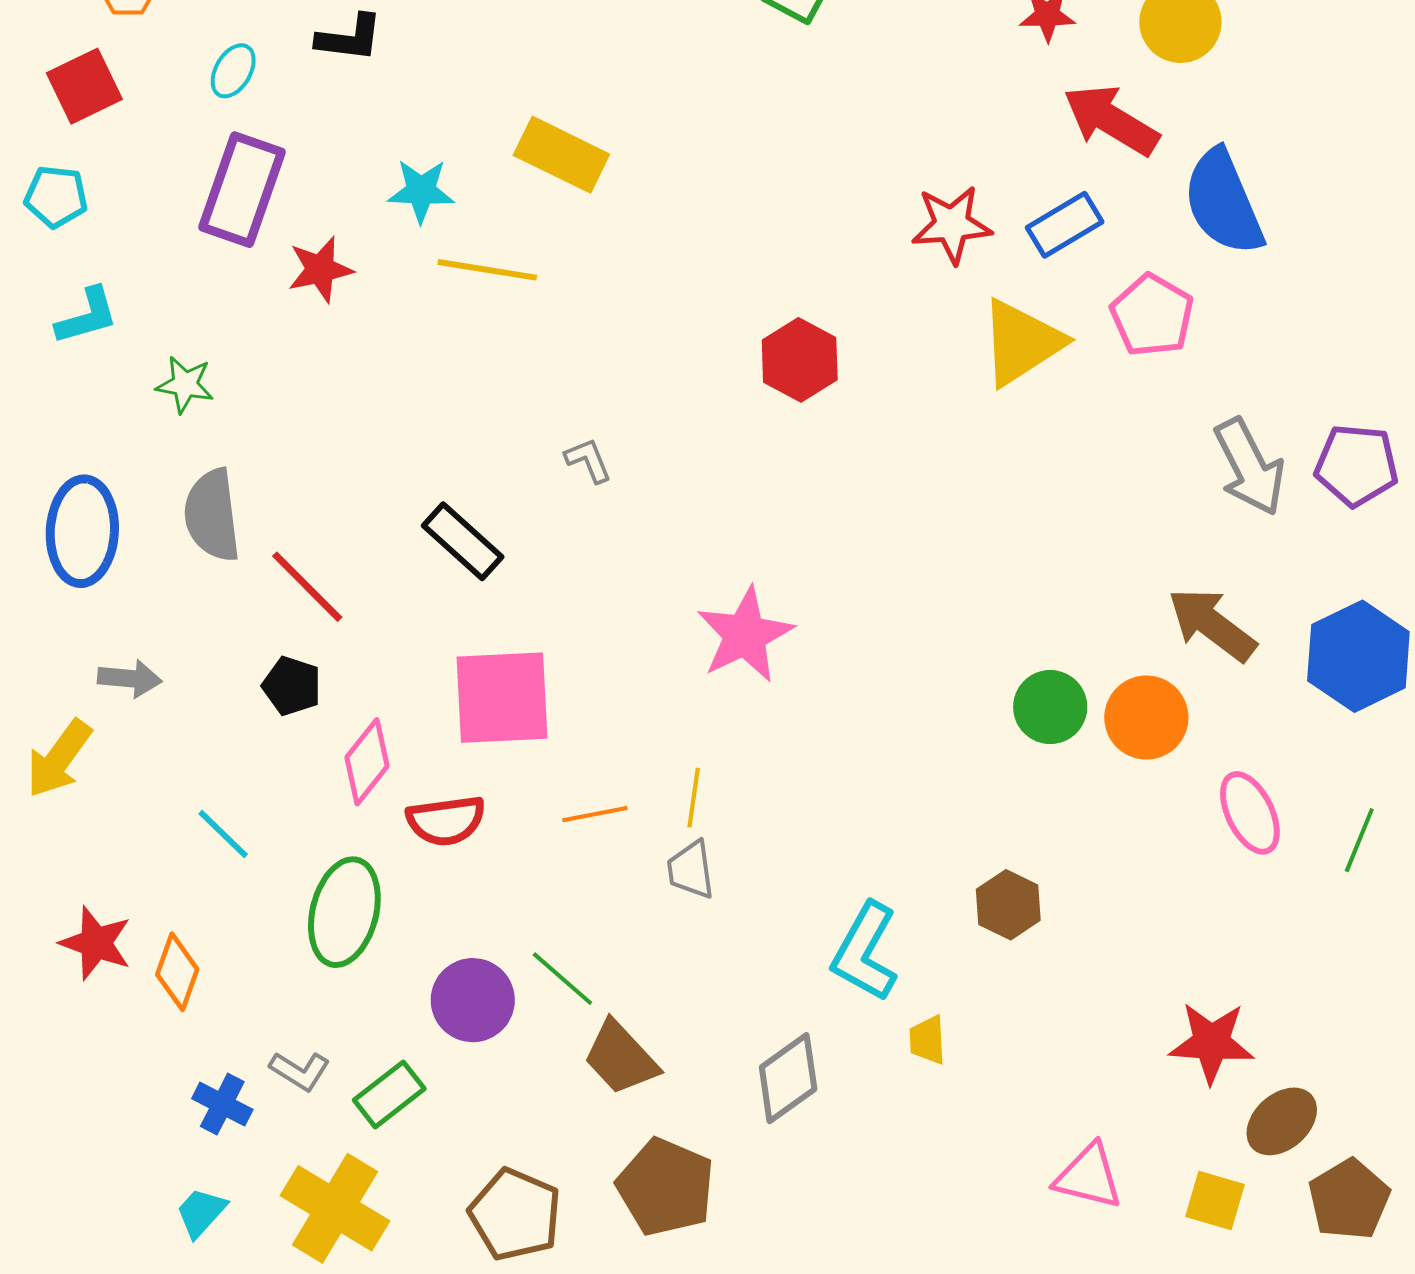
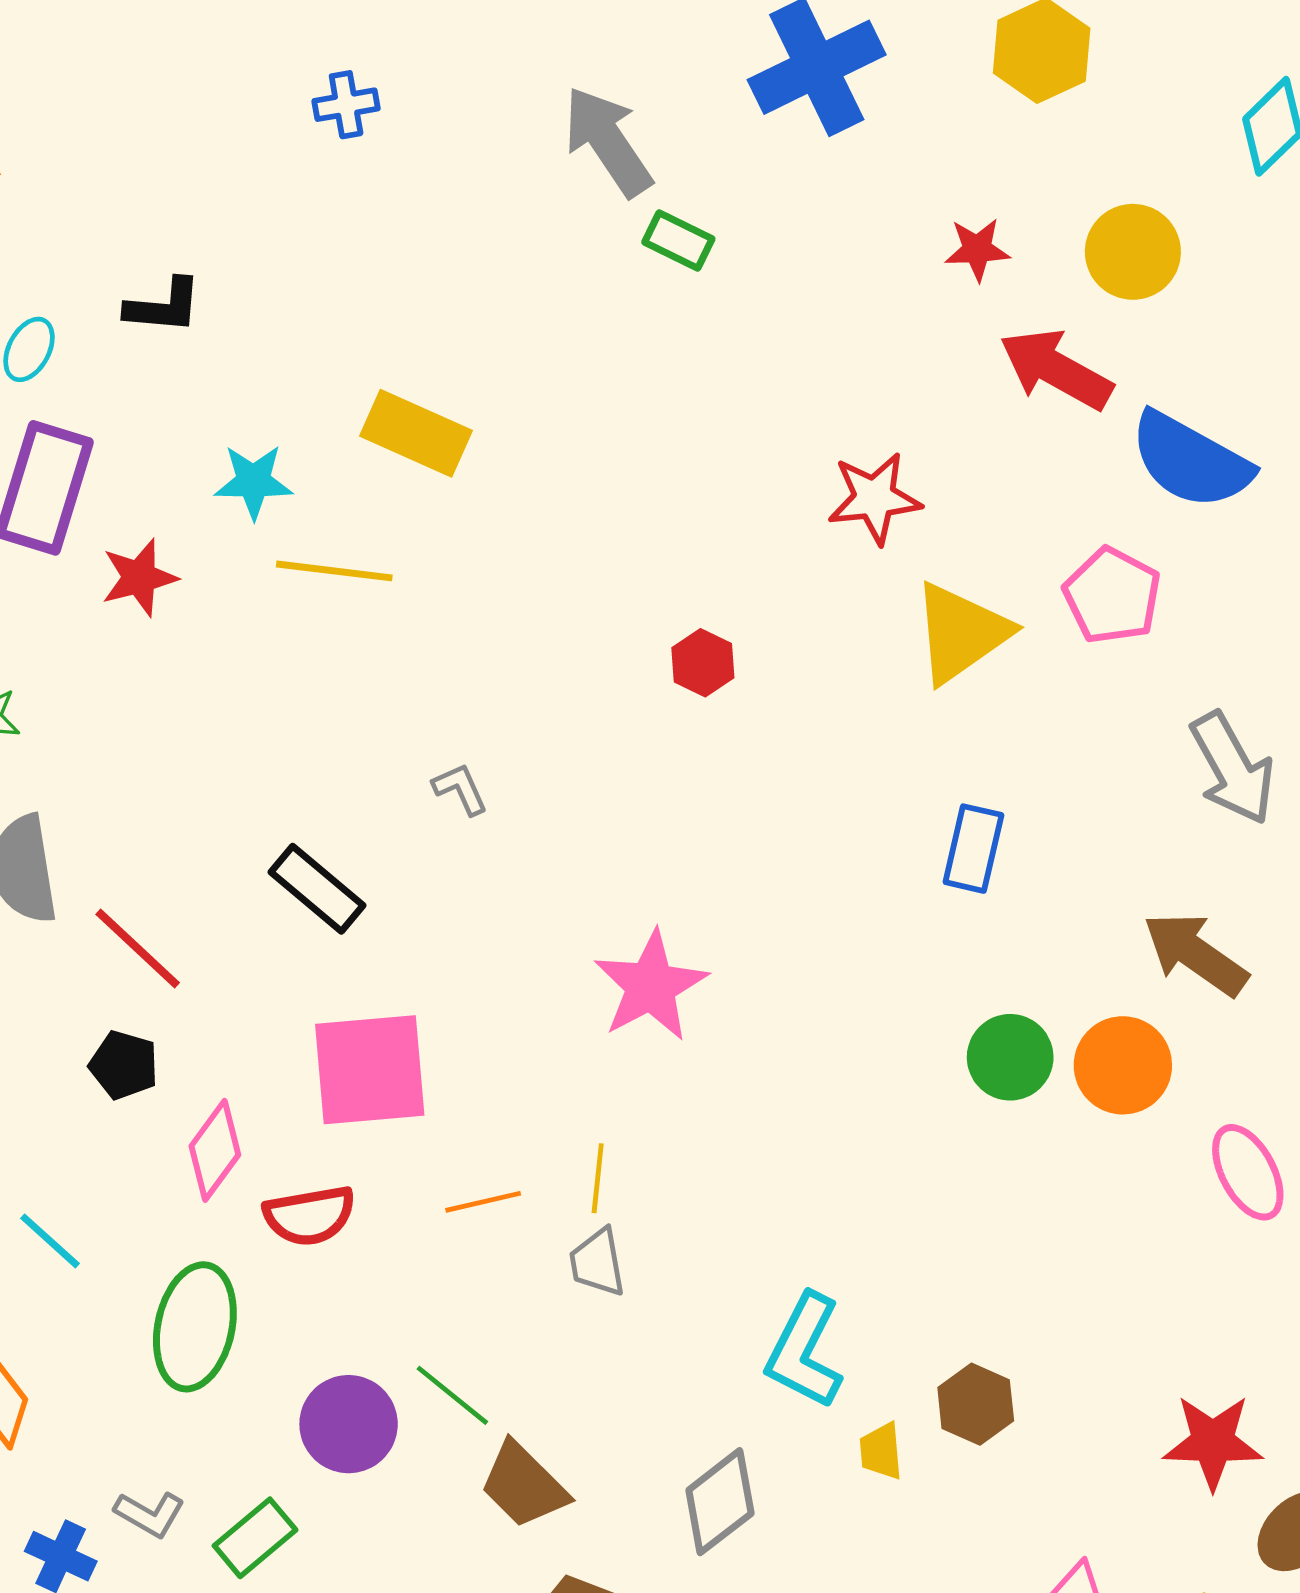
blue semicircle: (1223, 202) -> (1191, 461), turned -36
blue rectangle: (1065, 225) -> (973, 849), moved, turned -44
red hexagon: (800, 360) -> (703, 663), size x0.7
brown hexagon: (1008, 905) -> (976, 1404), moved

